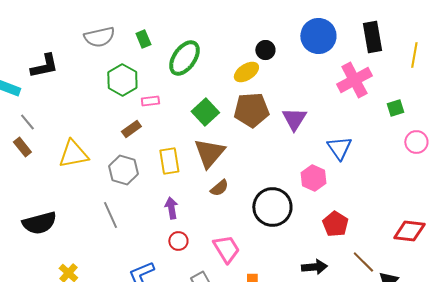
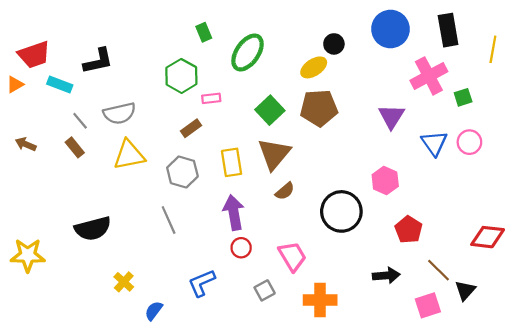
gray semicircle: (99, 37) -> (119, 113), moved
green square: (395, 108) -> (463, 97), moved
purple triangle: (294, 119) -> (392, 116), moved
pink circle: (416, 142) -> (469, 142), moved
blue triangle: (339, 148) -> (434, 143), moved
purple arrow: (171, 208) -> (234, 213), size x1.5

